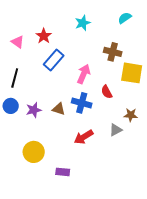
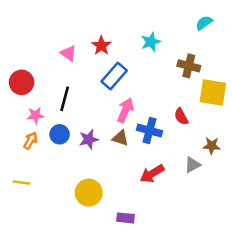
cyan star: (83, 23) -> (151, 42), moved
pink arrow: (84, 74) -> (125, 110), moved

